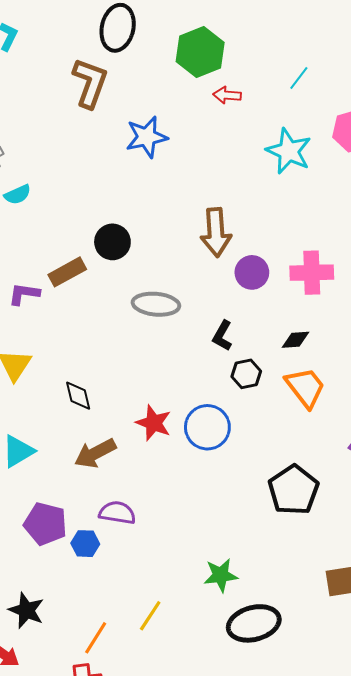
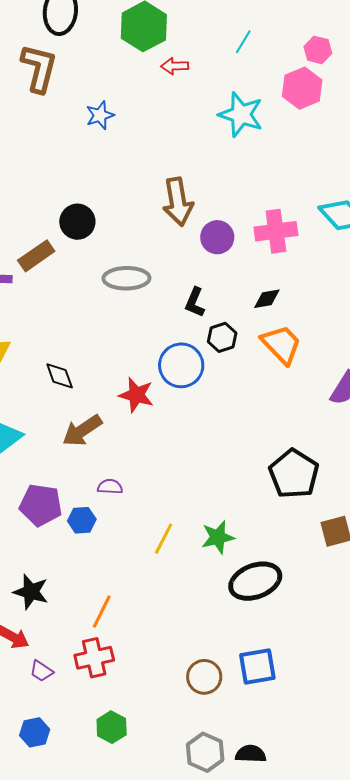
blue star: (147, 137) -> (100, 115), size x0.7
blue circle: (207, 427) -> (181, 365), moved
black pentagon: (293, 490) -> (294, 474), moved
purple semicircle: (117, 513) -> (110, 487), size x0.7
yellow line: (150, 616) -> (164, 539), moved

